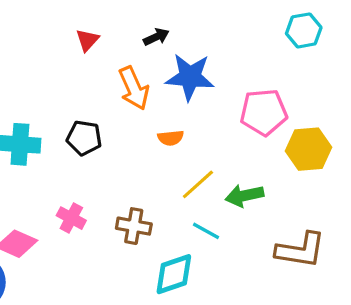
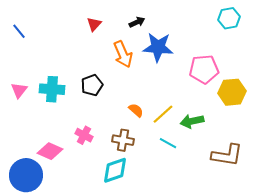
black pentagon: (84, 138) -> (92, 85), turned -30
orange semicircle: (171, 138) -> (136, 110), moved, turned -133
cyan diamond: (174, 274) -> (115, 170), moved

